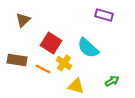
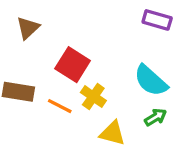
cyan semicircle: (88, 48) -> (151, 81), moved
green arrow: (112, 81) -> (155, 117), moved

